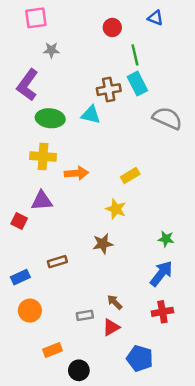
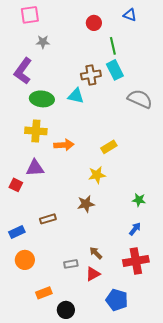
yellow star: (116, 209) -> (97, 175), turned -30
blue arrow: (161, 274) -> (135, 229), size x0.6
red cross: (162, 312) -> (136, 261), size x1.4

